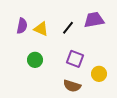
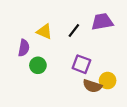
purple semicircle: (22, 26) -> (24, 48), moved
brown semicircle: (72, 86) -> (92, 86), moved

